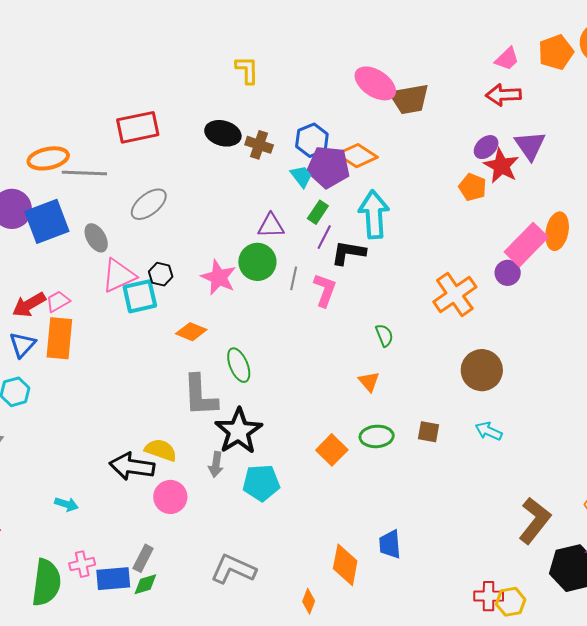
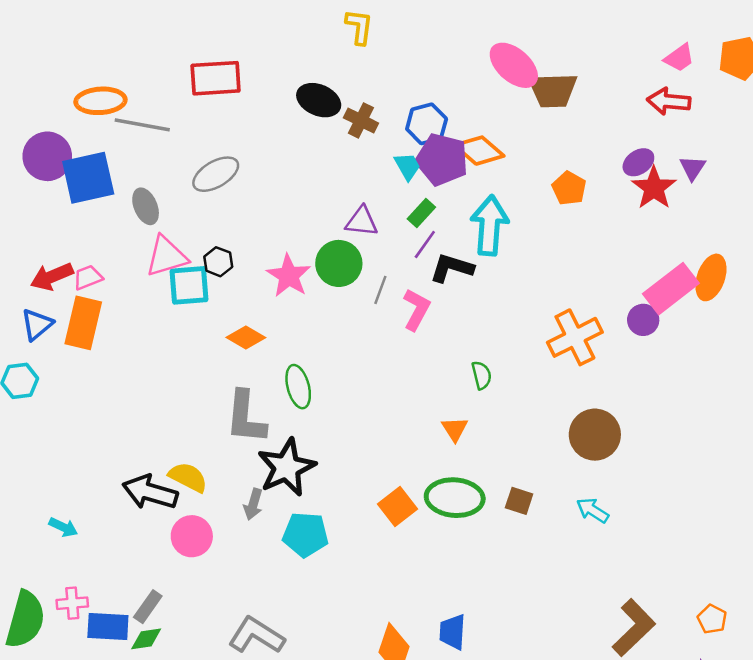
purple triangle: (530, 146) -> (693, 168), size x0.7
orange pentagon: (473, 187) -> (569, 188), moved
green ellipse: (377, 436) -> (455, 498), size x1.4

